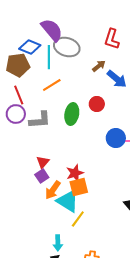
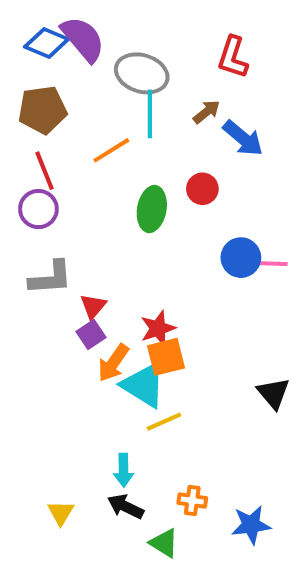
purple semicircle: (52, 30) -> (83, 39), moved
blue diamond: (30, 47) -> (47, 43), moved
cyan line: (49, 57) -> (150, 114), moved
gray L-shape: (40, 120) -> (51, 278), moved
yellow line: (78, 219) -> (164, 422), turned 30

